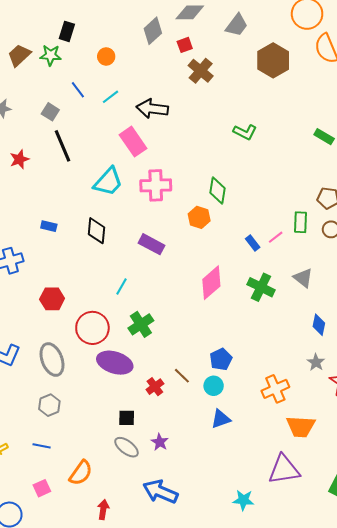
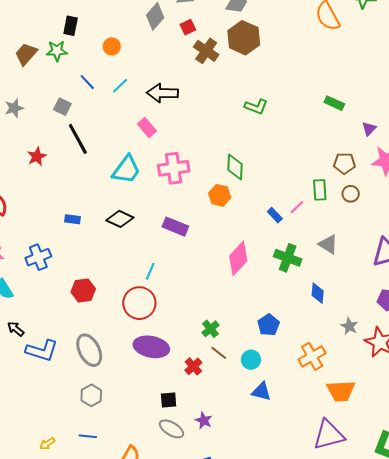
brown hexagon: (273, 60) -> (244, 38), moved
pink rectangle: (133, 142) -> (147, 127), size x0.7
black diamond: (96, 231) -> (120, 219), turned -64
green cross: (141, 324) -> (210, 329), moved, size x0.7
blue diamond: (319, 325) -> (318, 293), moved
red circle: (92, 328) -> (139, 303), moved
blue pentagon: (221, 359) -> (268, 325), moved
blue triangle: (221, 419) -> (261, 392), turned 40

